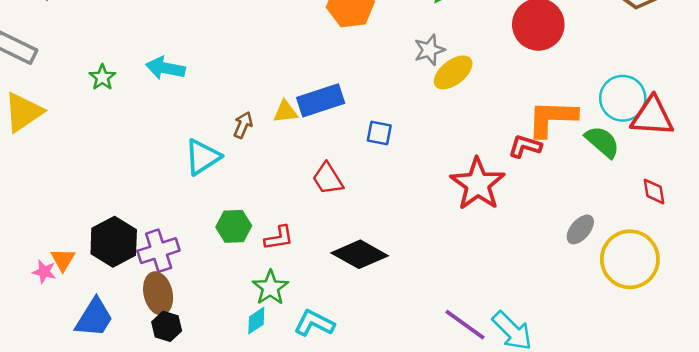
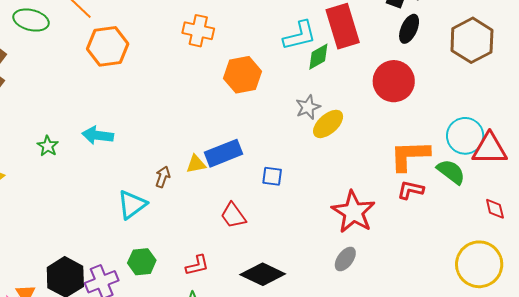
red L-shape: (525, 146) -> (410, 190), moved
green hexagon: (234, 226) -> (142, 262), moved
gray ellipse: (580, 229) -> (345, 259), moved

